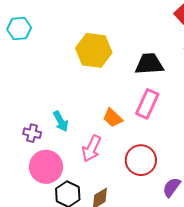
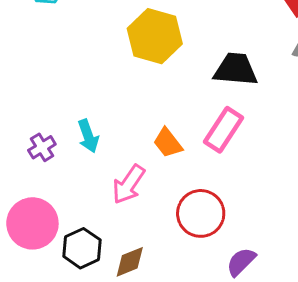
purple cross: (32, 133) -> (42, 147), turned 36
pink circle: (46, 167) -> (32, 223), moved

